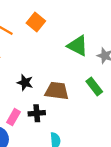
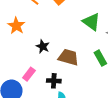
black cross: (37, 113) -> (54, 81), moved

